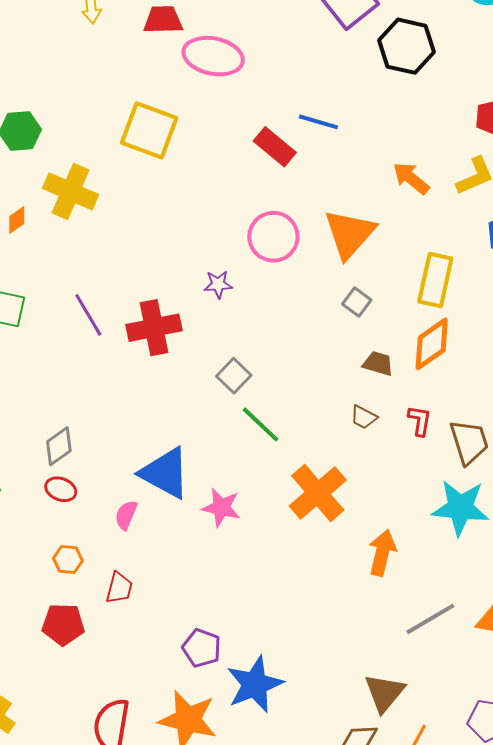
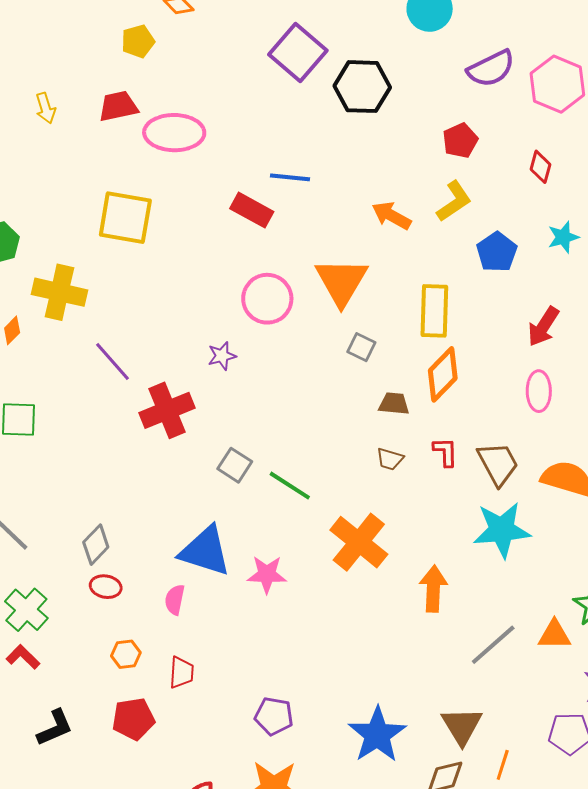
purple line: (88, 315) -> (112, 362), moved
gray square: (234, 376) -> (235, 465), moved
blue star: (255, 684) -> (377, 735), moved

